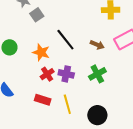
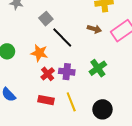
gray square: (37, 15) -> (46, 19), moved
brown arrow: (97, 45) -> (94, 29), moved

